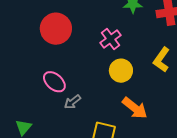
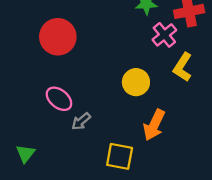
pink cross: (110, 39) -> (164, 35), moved
orange arrow: (135, 108) -> (154, 125), turned 80

